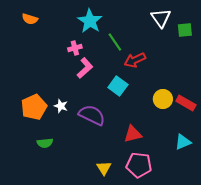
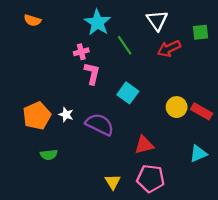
white triangle: (161, 18) -> (157, 20), moved
red arrow: (135, 60) -> (169, 49), moved
pink L-shape: (85, 68) -> (92, 73), turned -35

